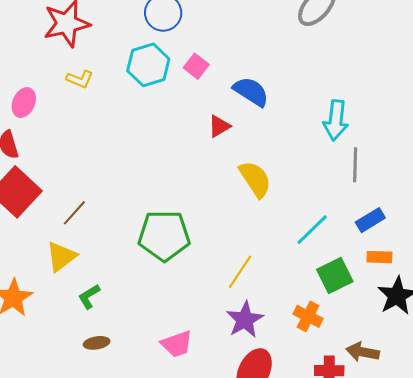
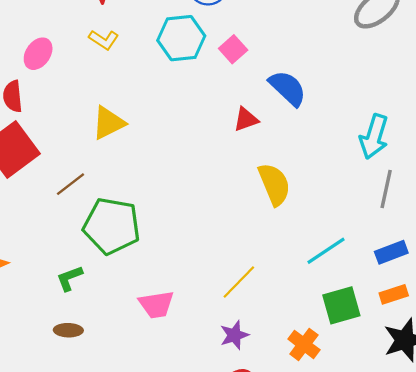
green pentagon: (164, 236) -> (112, 226), moved
yellow triangle: (61, 256) -> (108, 123), moved
orange rectangle: (379, 257) -> (394, 294), turned -30
purple star: (245, 320) -> (234, 335), size x0.7
pink trapezoid: (177, 344) -> (156, 305), moved

